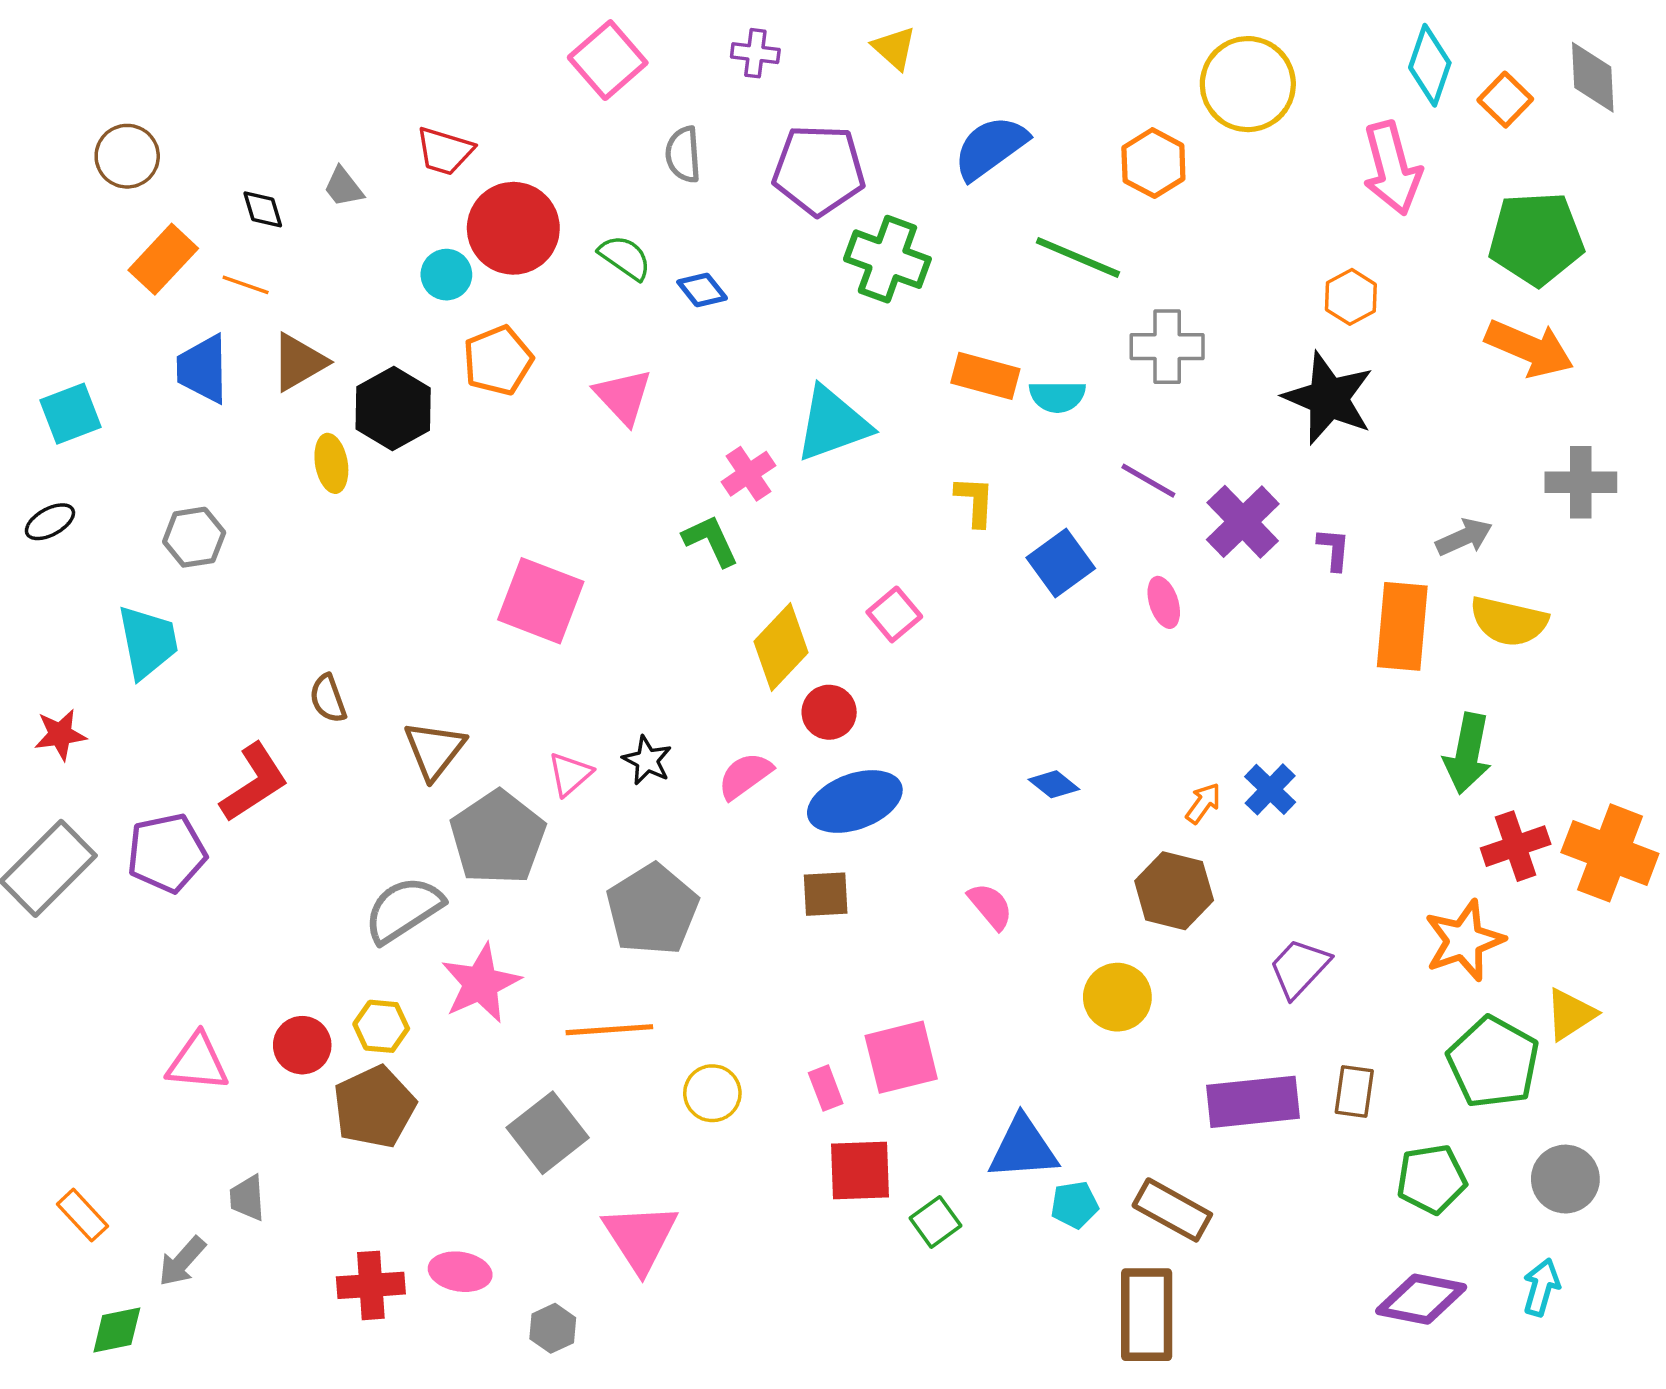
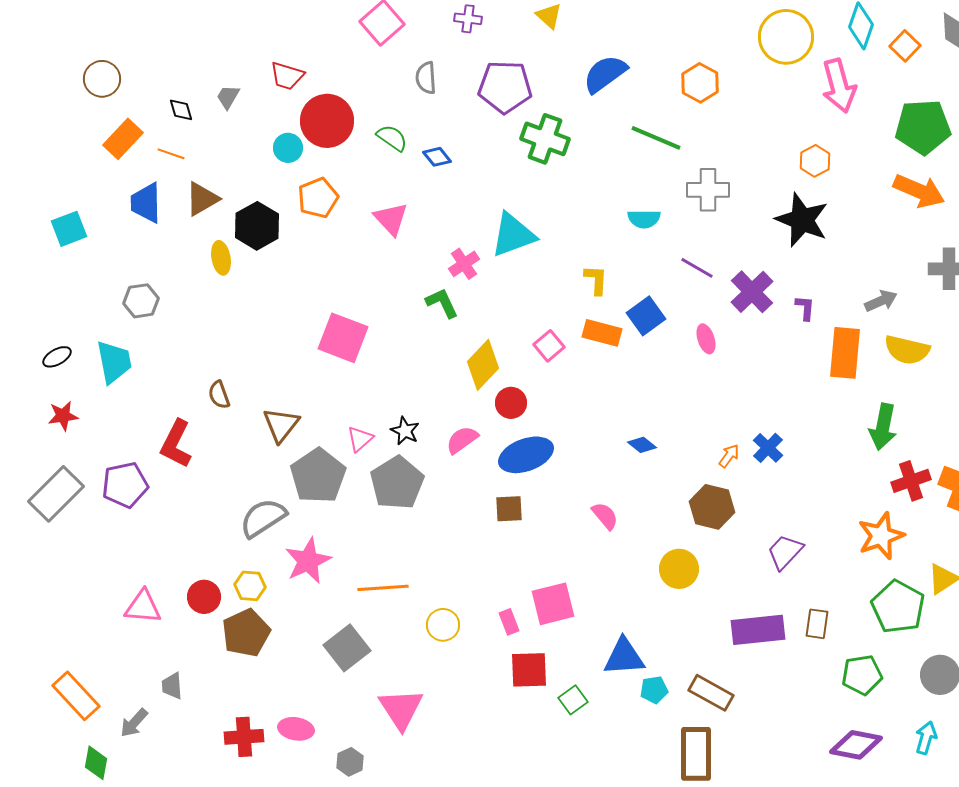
yellow circle: (1248, 84) -> (786, 37), moved
gray trapezoid: (343, 187) -> (228, 97), turned 68
orange rectangle: (985, 376) -> (602, 333), moved
black ellipse: (50, 522) -> (57, 357), moved
red L-shape: (254, 783) -> (176, 444), turned 150
gray pentagon: (652, 910) -> (397, 483), moved
orange rectangle: (83, 1215) -> (76, 696), size x1.6
green diamond: (117, 1330) -> (96, 763), turned -68

